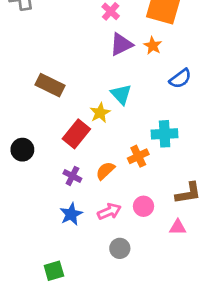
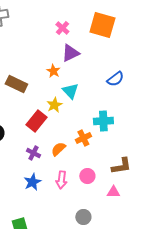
orange star: (153, 46) -> (53, 71), moved
pink arrow: (109, 212) -> (61, 180), turned 120
gray circle: (120, 248) -> (83, 217), moved

